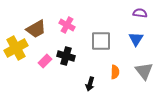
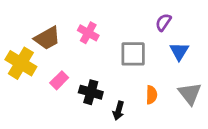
purple semicircle: (140, 13) -> (163, 22), moved, turned -64
yellow cross: (16, 48) -> (21, 63), turned -30
black cross: (66, 56) -> (91, 92), moved

